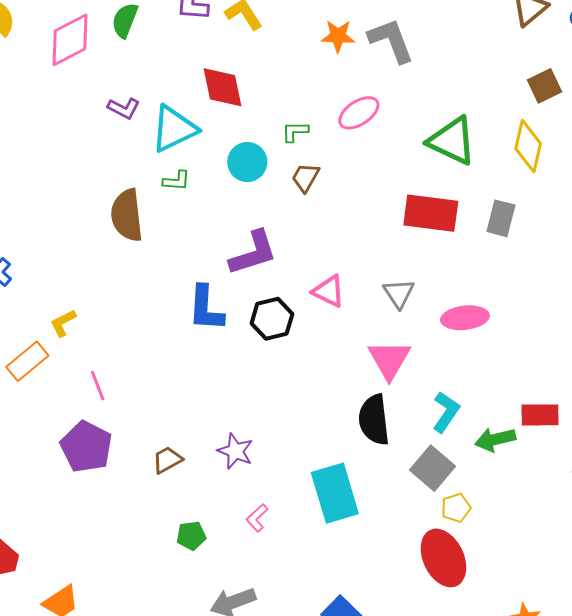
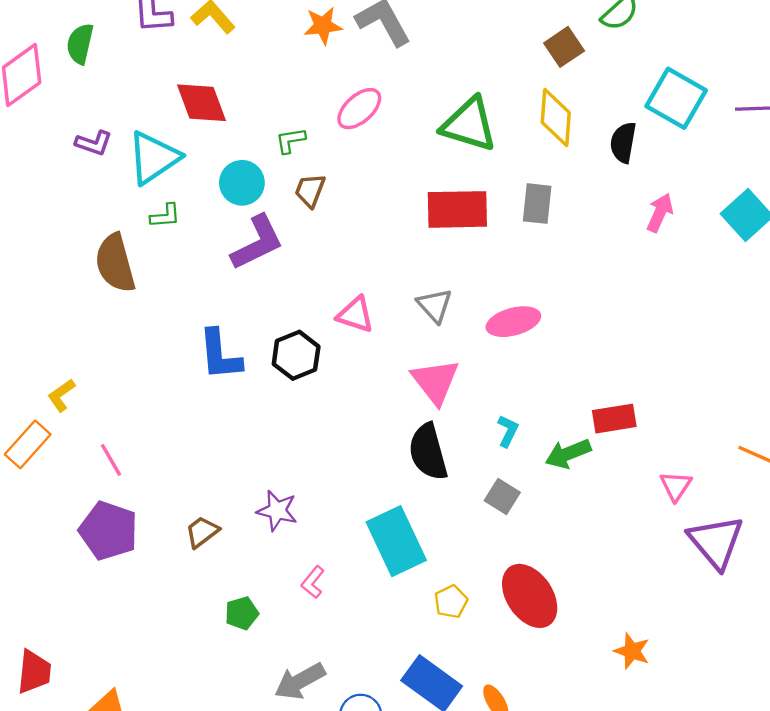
purple L-shape: (253, 253) -> (257, 243), moved
cyan L-shape: (446, 412) -> (508, 431), size x0.7
gray square: (433, 468) -> (502, 496), size x0.7
yellow pentagon: (456, 508) -> (451, 602), moved

